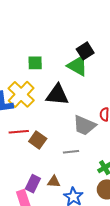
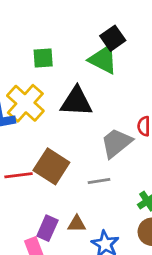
gray trapezoid: (84, 125) -> (116, 143), turned 120
red line: (19, 132) -> (19, 175), moved
brown square: (38, 140) -> (51, 166), size x1.4

